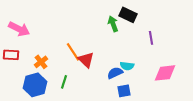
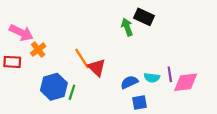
purple line: (151, 38) -> (170, 74), moved
orange cross: (41, 62) -> (38, 50), moved
cyan semicircle: (127, 66) -> (152, 78), moved
blue hexagon: (35, 85) -> (54, 87), moved

